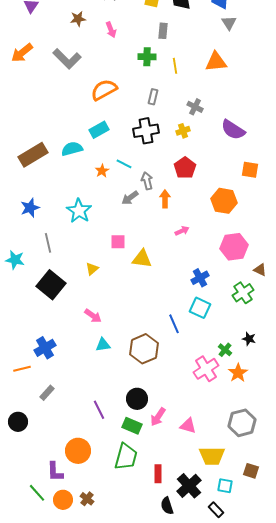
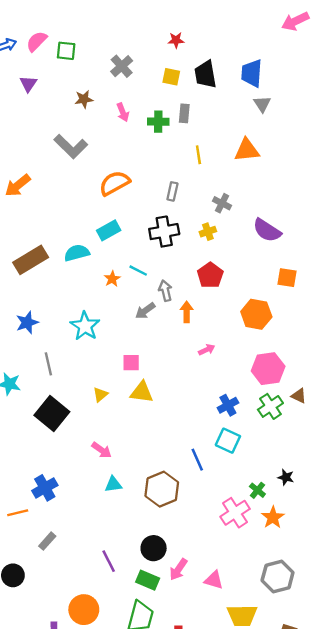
orange arrow: (22, 53) -> (18, 185), moved
green cross: (147, 57) -> (158, 122), moved
yellow triangle: (142, 259) -> (142, 392), moved
green cross: (243, 293) -> (270, 406), moved

